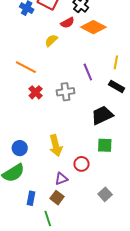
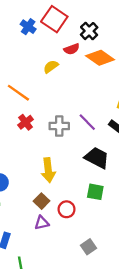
purple line: (88, 72) -> (87, 122), moved, turned -30
black trapezoid: (102, 115) -> (97, 158), turned 45
yellow arrow: (56, 146) -> (48, 170), moved
brown square: (57, 198) -> (41, 201), moved

